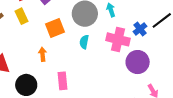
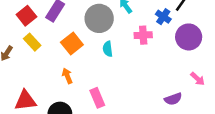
pink cross: (118, 39) -> (143, 35), size x0.7
purple circle: (138, 62) -> (189, 37), moved

